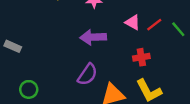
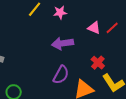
red cross: (141, 57) -> (98, 63), moved, turned -32

